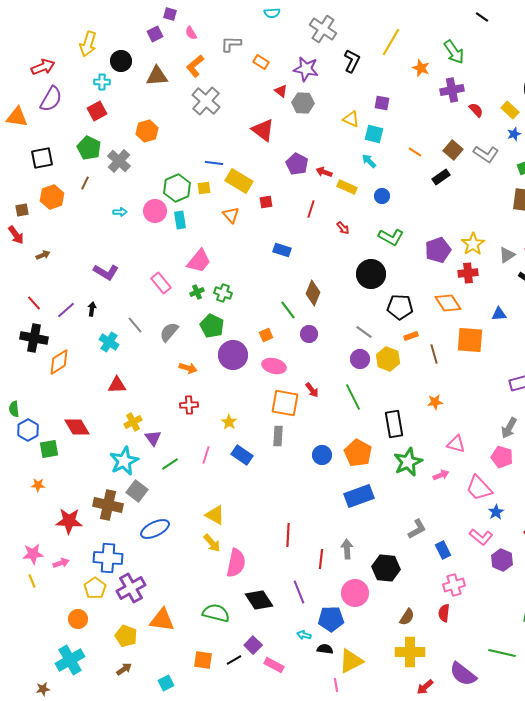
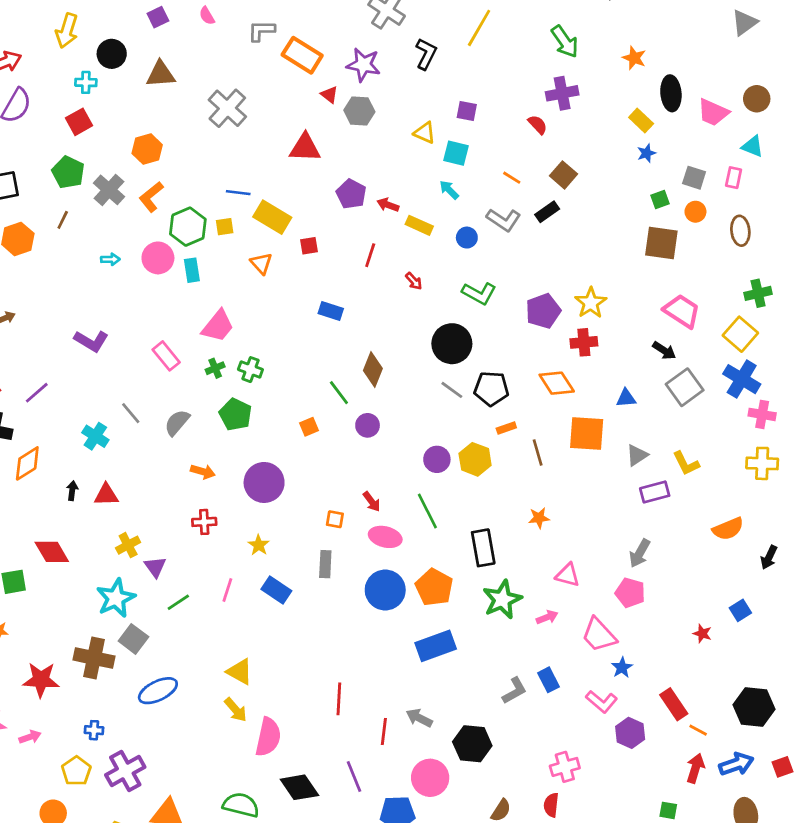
orange rectangle: (261, 62) -> (302, 55), size x1.8
orange L-shape: (195, 66) -> (151, 197), moved
orange star: (421, 68) -> (634, 58), moved
red semicircle: (476, 110) -> (538, 125), moved
red triangle: (263, 130) -> (305, 148), turned -35
gray L-shape: (486, 154) -> (504, 220), moved
gray triangle: (507, 255) -> (637, 455), moved
black arrow: (92, 309) -> (72, 491), moved
gray line: (364, 332) -> (452, 390), moved
purple circle: (233, 355) -> (264, 482), moved
pink ellipse: (274, 366) -> (385, 537), moved
orange square: (285, 403) -> (335, 519), size x0.5
blue circle: (322, 455) -> (385, 590), size x1.5
gray arrow: (347, 549) -> (419, 718), turned -60
blue rectangle: (443, 550) -> (548, 680), moved
blue cross: (108, 558) -> (94, 730), size x0.5

